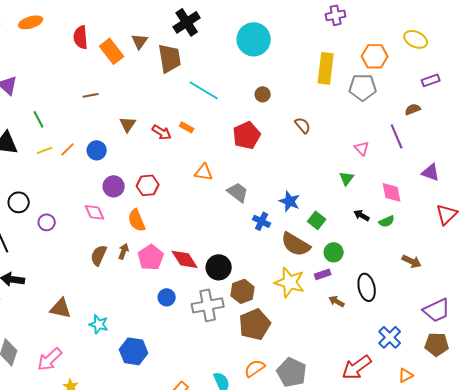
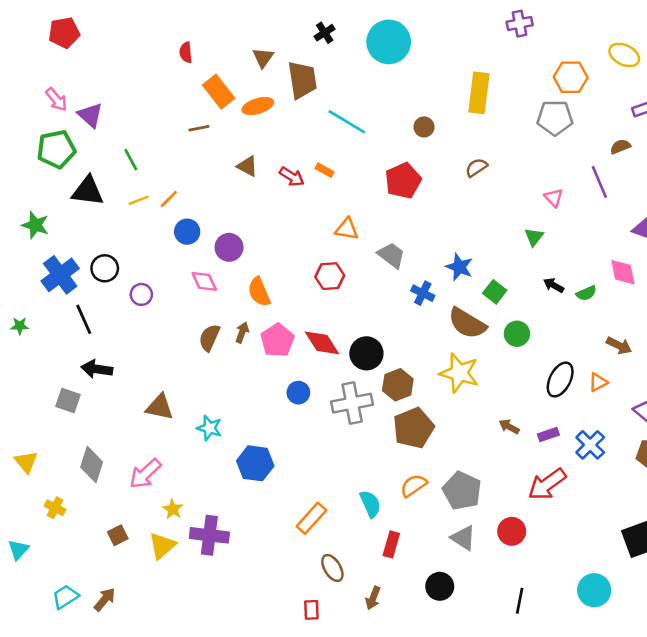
orange ellipse: (31, 22) -> (258, 106), moved
black cross: (187, 22) -> (325, 33), size x0.6
red semicircle: (81, 37) -> (186, 52), size x0.7
cyan circle: (254, 39) -> (389, 42), moved
orange rectangle: (112, 51) -> (219, 92), moved
yellow rectangle: (326, 68) -> (479, 93), moved
brown triangle: (128, 124) -> (247, 166), turned -36
brown semicircle: (303, 125) -> (476, 168), turned -84
blue circle: (97, 150) -> (187, 232), moved
red hexagon: (148, 185) -> (330, 276), moved
pink diamond: (392, 192) -> (623, 272), moved
purple rectangle: (323, 274) -> (548, 434), moved
black ellipse: (367, 287) -> (560, 380), turned 40
brown arrow: (337, 301) -> (509, 427), moved
orange triangle: (406, 375) -> (598, 382), moved

